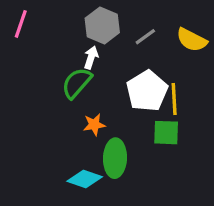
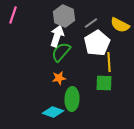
white arrow: (91, 57) -> (57, 36), size x1.5
green semicircle: (77, 83) -> (61, 52), moved
white pentagon: (147, 91) -> (97, 43), moved

